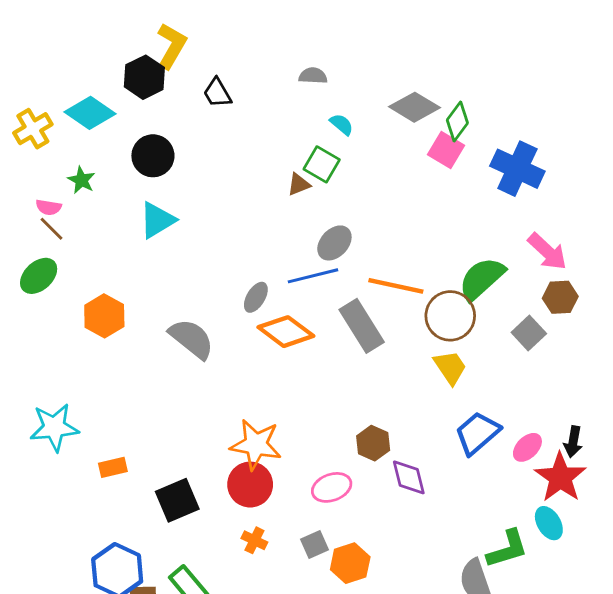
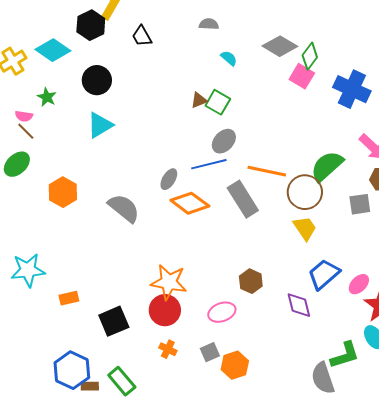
green square: (322, 164) -> (218, 102), moved
gray square: (529, 333) -> (360, 204), turned 35
purple diamond: (409, 477) -> (299, 305), moved

